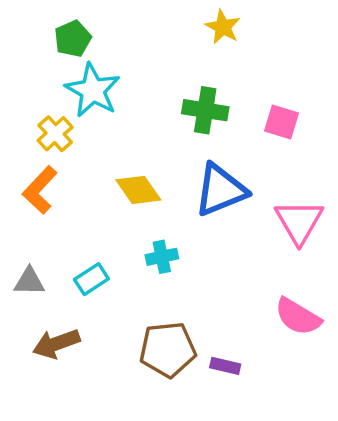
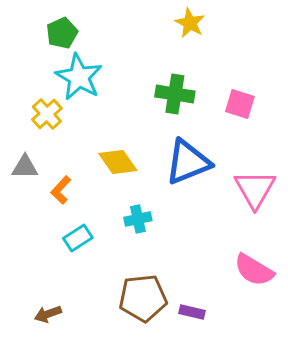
orange L-shape: (40, 190) -> (61, 190), moved, size x0.7
gray triangle: (29, 281) -> (25, 167), moved
brown arrow: (56, 344) -> (48, 314), moved, size x0.7

